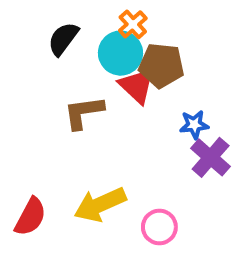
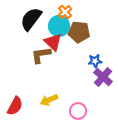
black semicircle: (63, 39) -> (31, 19), size x1.4
red triangle: (137, 86) -> (53, 42), moved
yellow arrow: (100, 204) -> (49, 100), size x0.7

